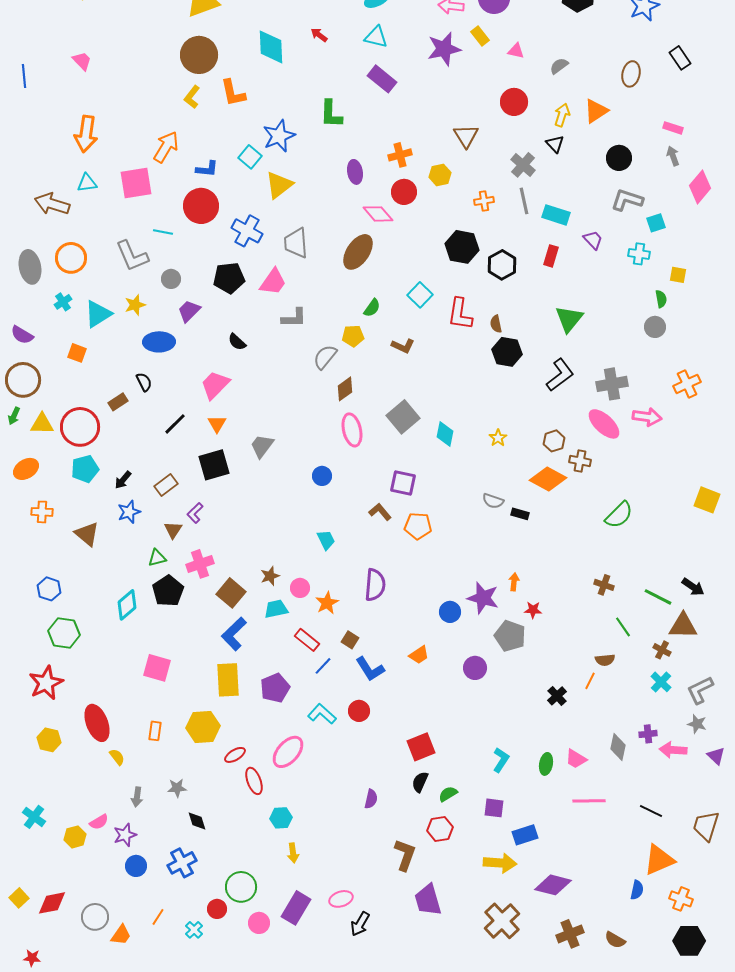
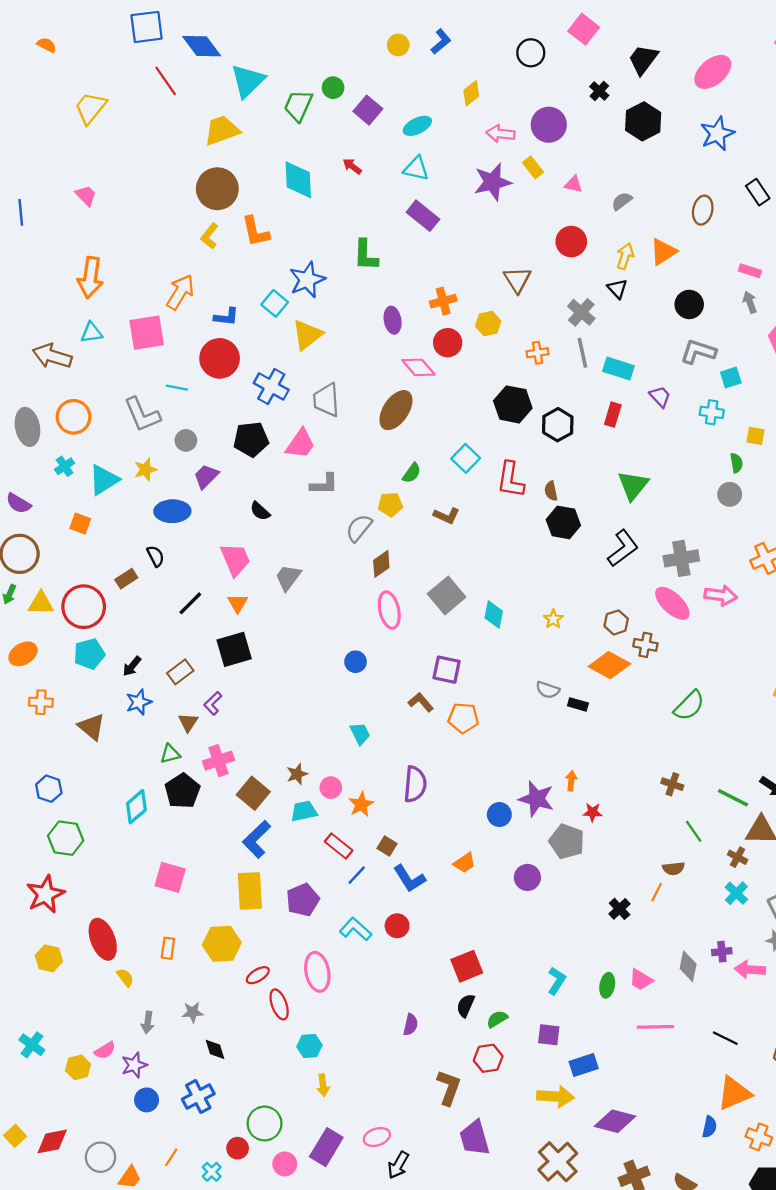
pink trapezoid: (215, 385) -> (235, 559), turned 112
gray trapezoid: (262, 446) -> (288, 577), moved
pink ellipse: (288, 752) -> (317, 972), turned -52

